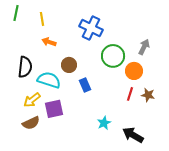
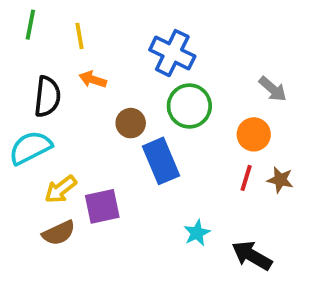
gray arrow: (144, 47) -> (273, 89), turned 105
green circle: (113, 56) -> (189, 106), moved
black semicircle: (25, 67) -> (47, 97), moved
cyan semicircle: (49, 80) -> (30, 148), moved, turned -45
blue rectangle: (85, 85) -> (161, 161), size x1.6

